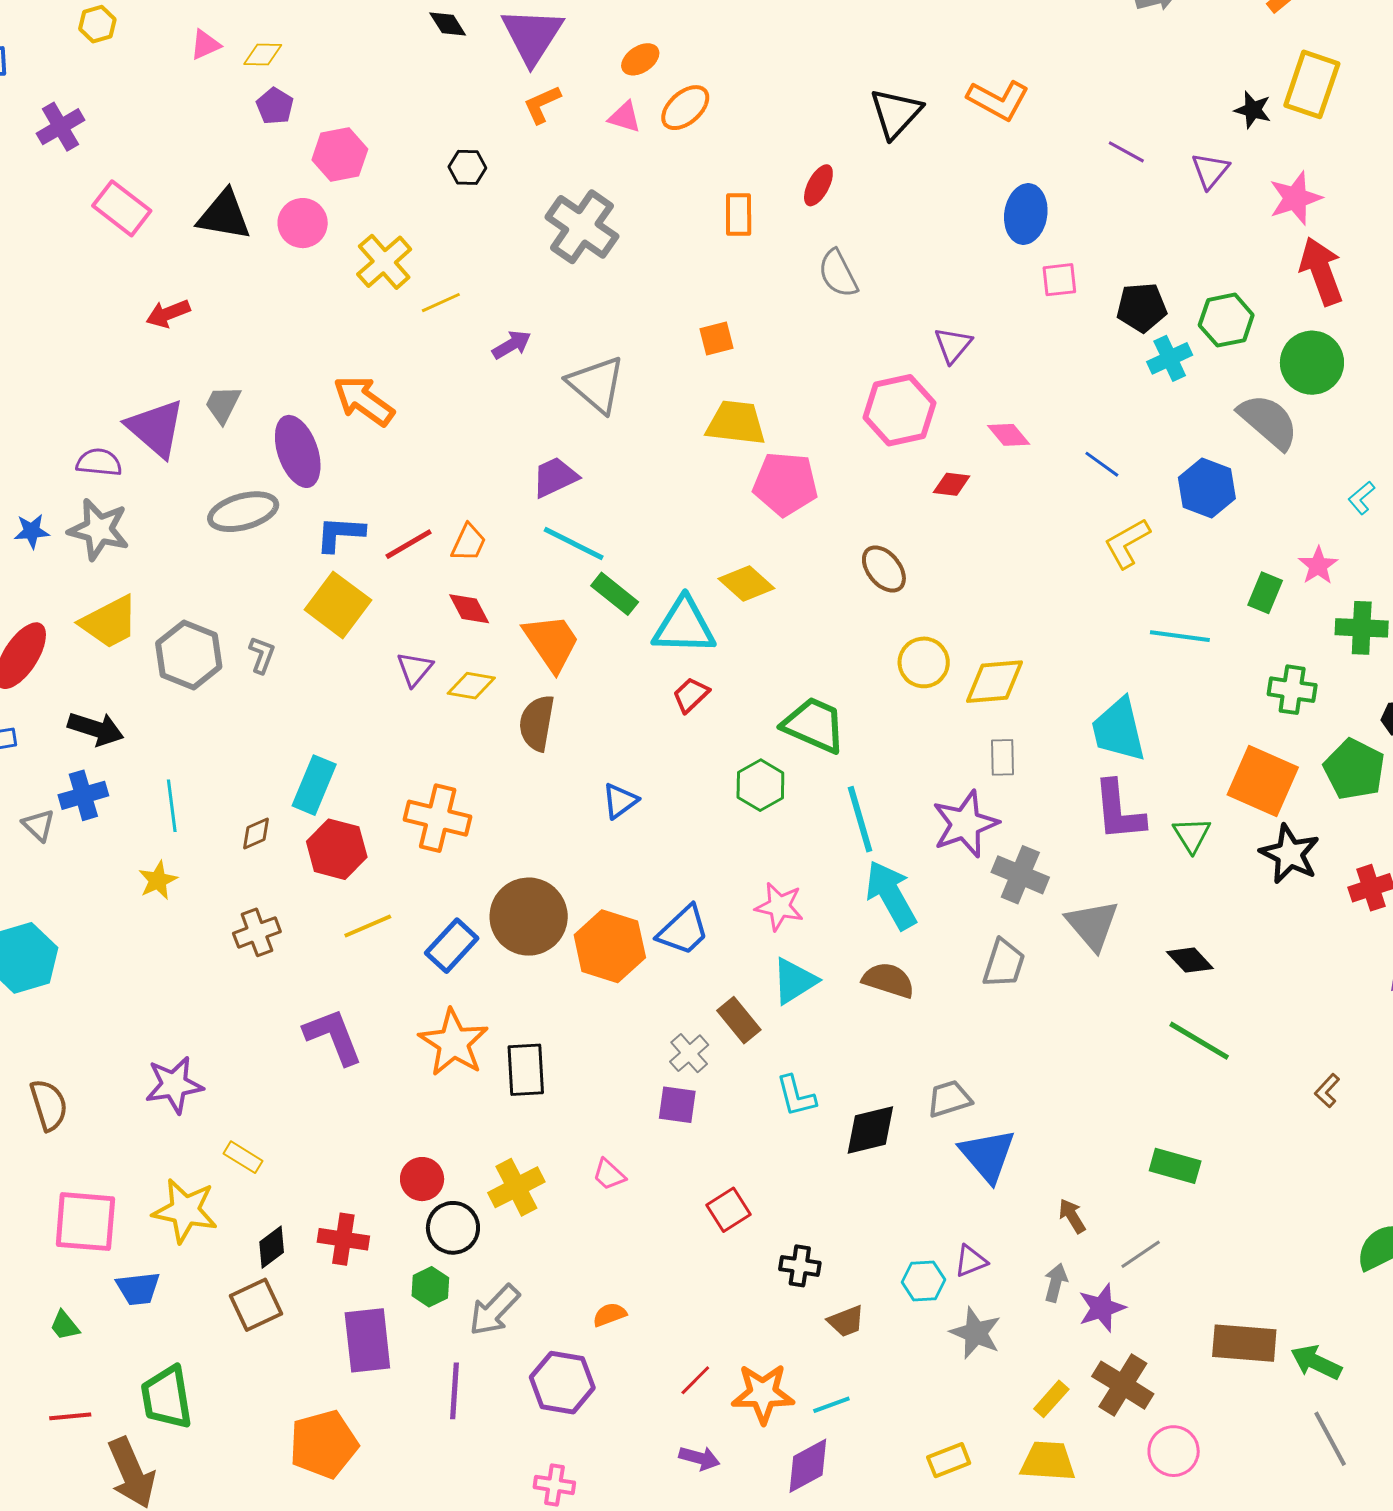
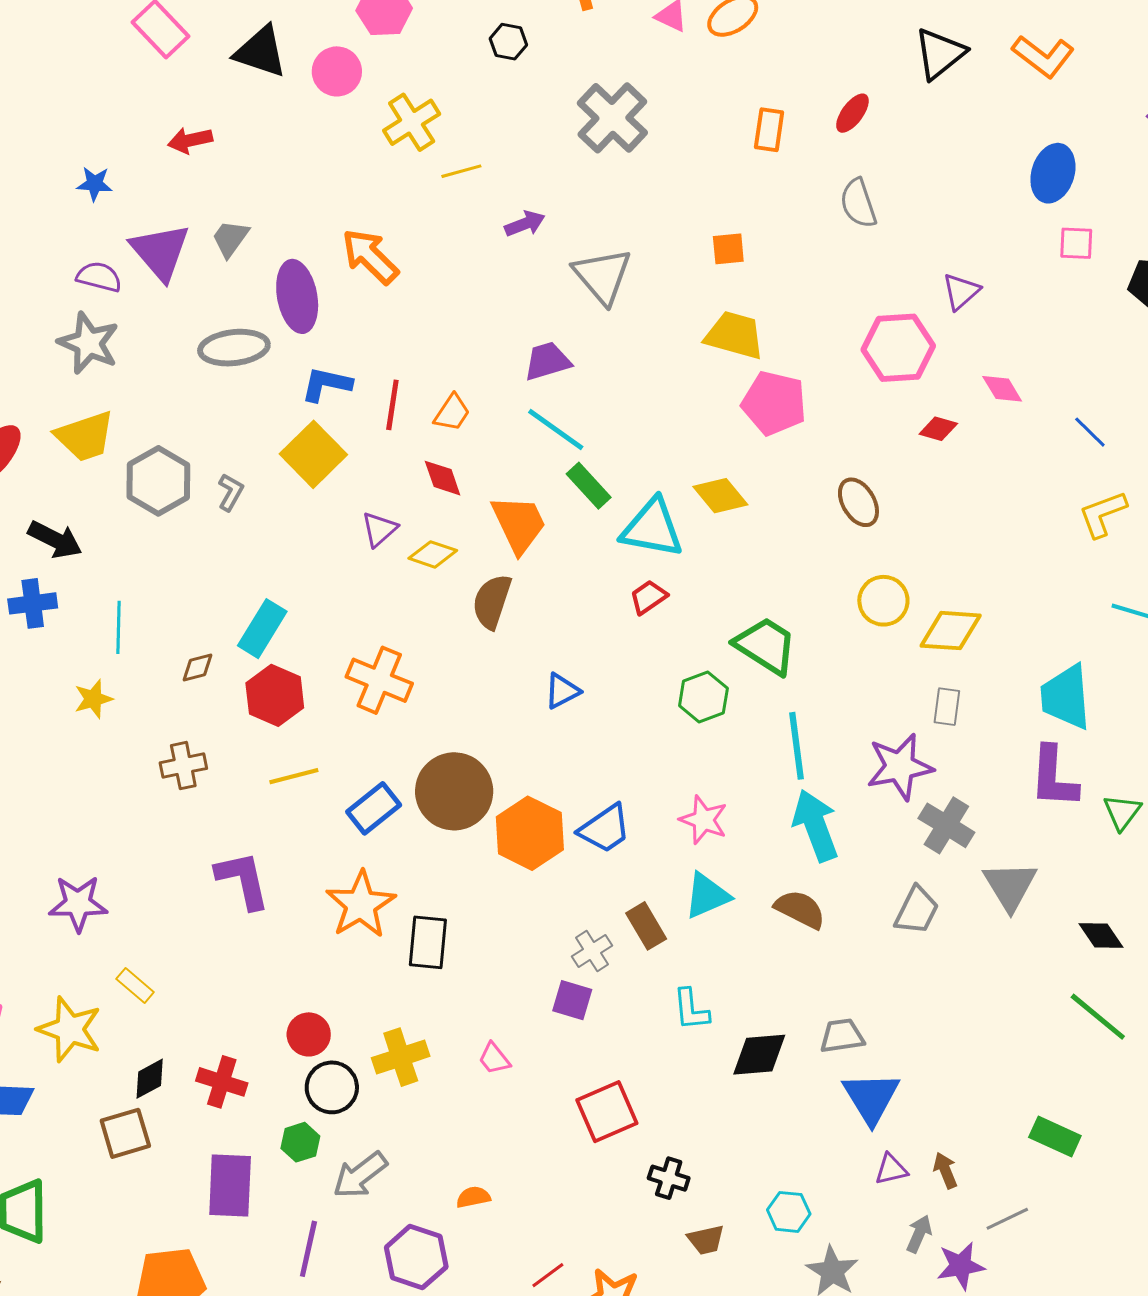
blue star: (32, 531) -> (95, 184), moved
red line: (409, 544) -> (392, 405), turned -60
red square: (728, 1210) -> (607, 1112), size x1.4
purple triangle: (971, 1261) -> (891, 1169), moved

